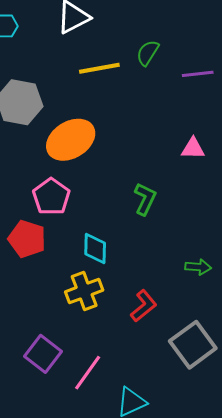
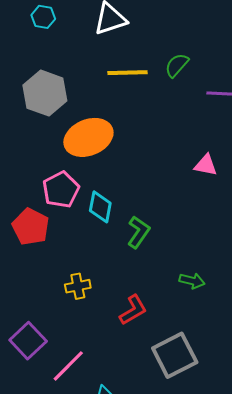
green L-shape: (145, 199) -> (139, 232), moved
cyan diamond: (95, 249) -> (100, 207), moved
yellow cross: (84, 291) -> (78, 286), size x0.7

